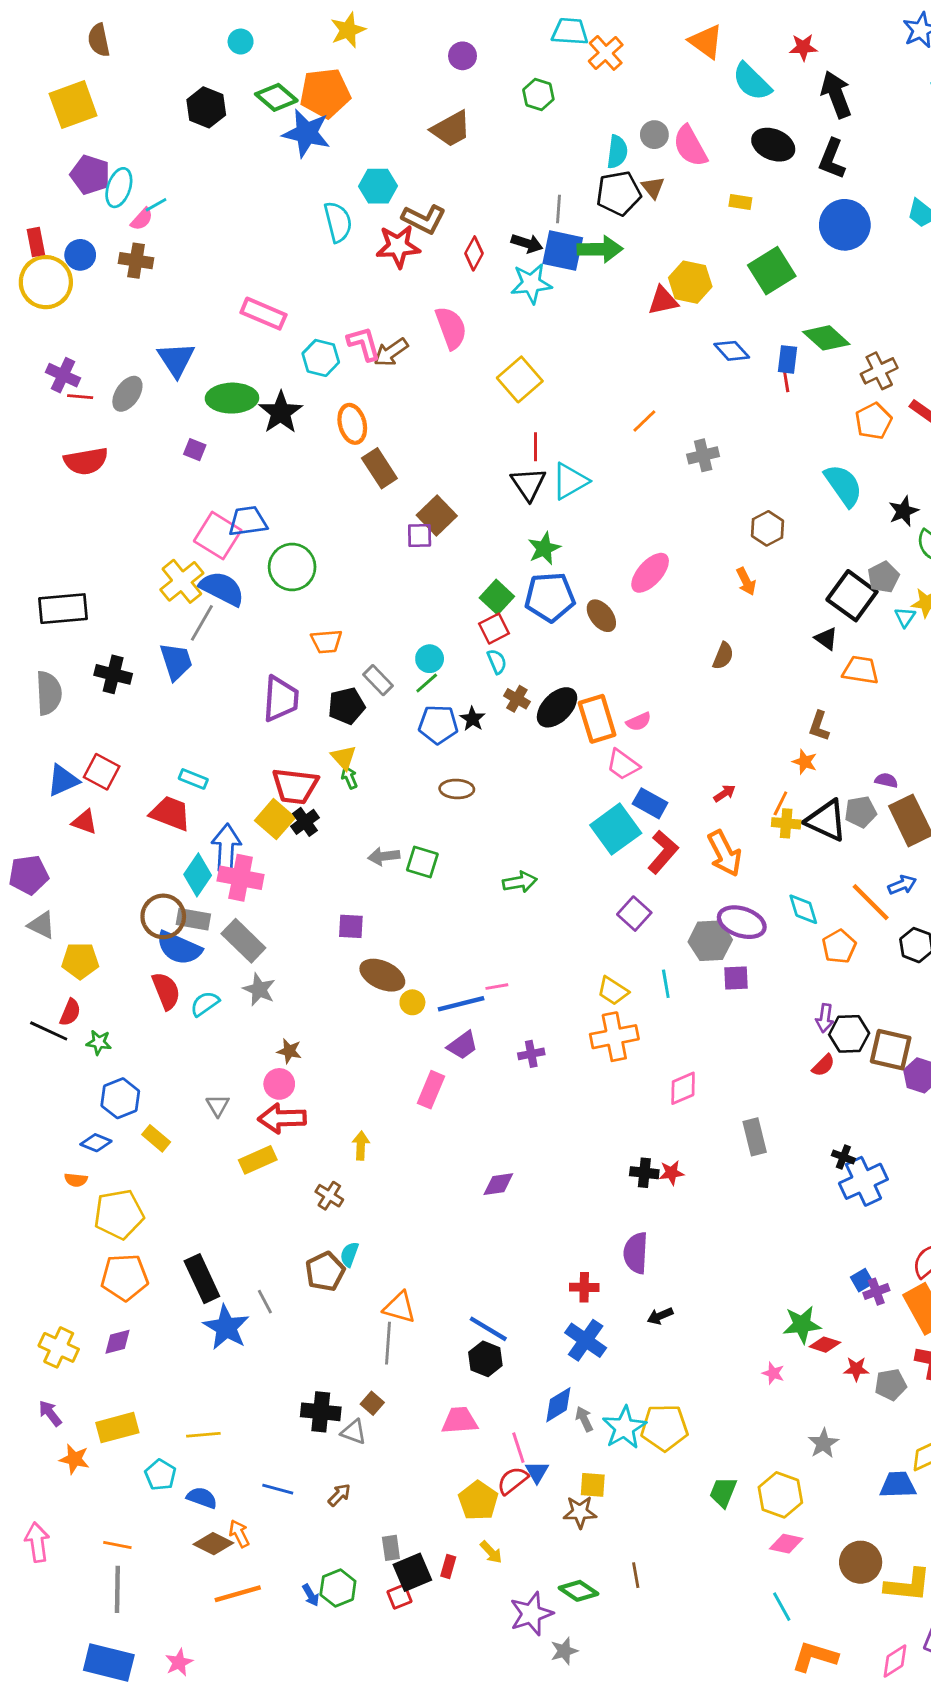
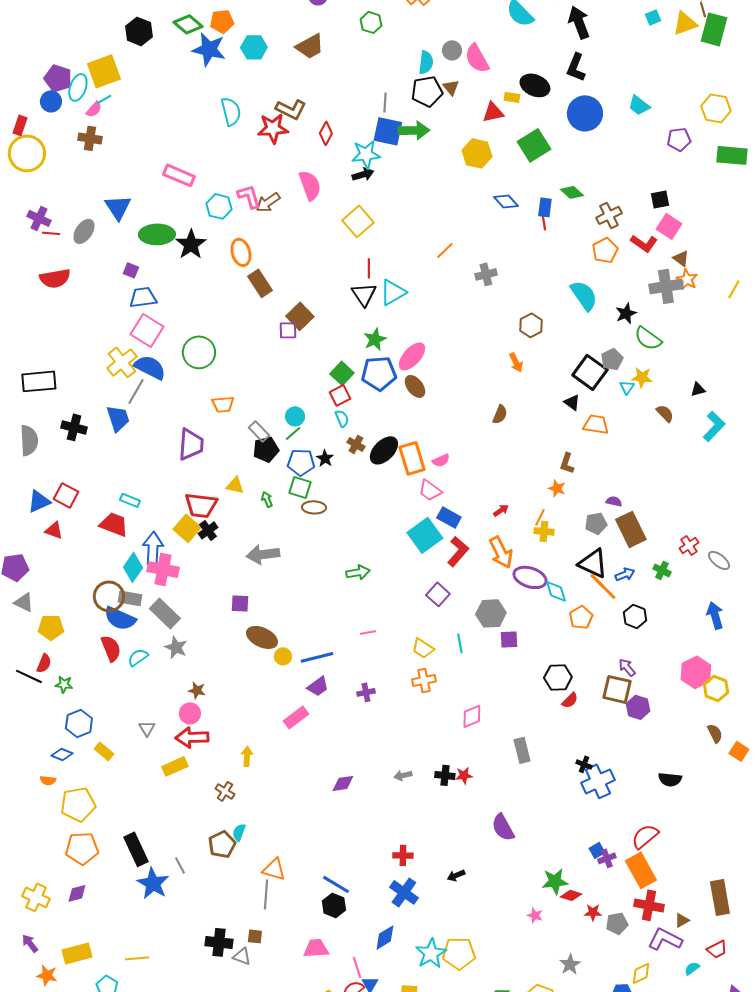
orange pentagon: (325, 93) -> (222, 21), size x0.7
yellow square: (73, 105) -> (104, 71), moved
black ellipse: (773, 145) -> (535, 85), moved
cyan hexagon: (378, 186) -> (254, 47), moved
red rectangle: (36, 242) -> (20, 125), turned 30
black arrow: (527, 243) -> (363, 174), moved, turned -35
blue circle: (80, 255) -> (51, 101), moved
red triangle: (663, 301) -> (493, 112), moved
green diamond: (826, 338) -> (572, 192), size x0.7
blue trapezoid: (248, 521) -> (143, 297), moved
pink ellipse: (650, 573) -> (412, 356), moved
black pentagon: (347, 706) -> (266, 449), moved
yellow triangle: (344, 757) -> (235, 485), turned -36
green arrow: (349, 778) -> (267, 499), moved
black triangle: (826, 820) -> (593, 563), moved
gray arrow: (384, 856) -> (263, 554), size x1.5
green square: (422, 862) -> (300, 487), moved
purple ellipse: (742, 922) -> (530, 577), moved
pink line: (497, 987) -> (368, 632), moved
purple arrow: (825, 1018) -> (627, 667), moved, turned 132
black hexagon: (849, 1034) -> (558, 677), moved
orange cross: (614, 1037) -> (424, 680), size x0.7
pink rectangle: (431, 1090) -> (296, 717), turned 30
purple semicircle: (636, 1253) -> (503, 827), moved, turned -32
brown square: (372, 1403) -> (255, 936), turned -35
gray arrow: (584, 1419) -> (403, 775), moved, turned -78

